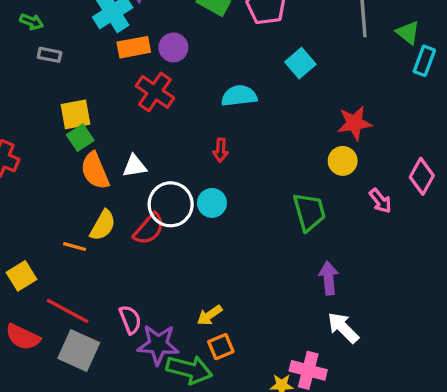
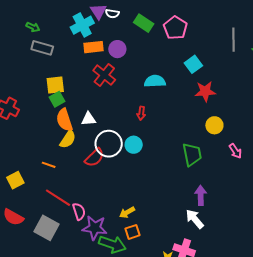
gray rectangle: (49, 55) -> (42, 48), size x1.5
red star: (354, 123) -> (205, 91), moved
yellow semicircle: (103, 225) -> (68, 139), moved
red line: (68, 311) -> (58, 198), moved
white arrow: (343, 328) -> (195, 219), moved

